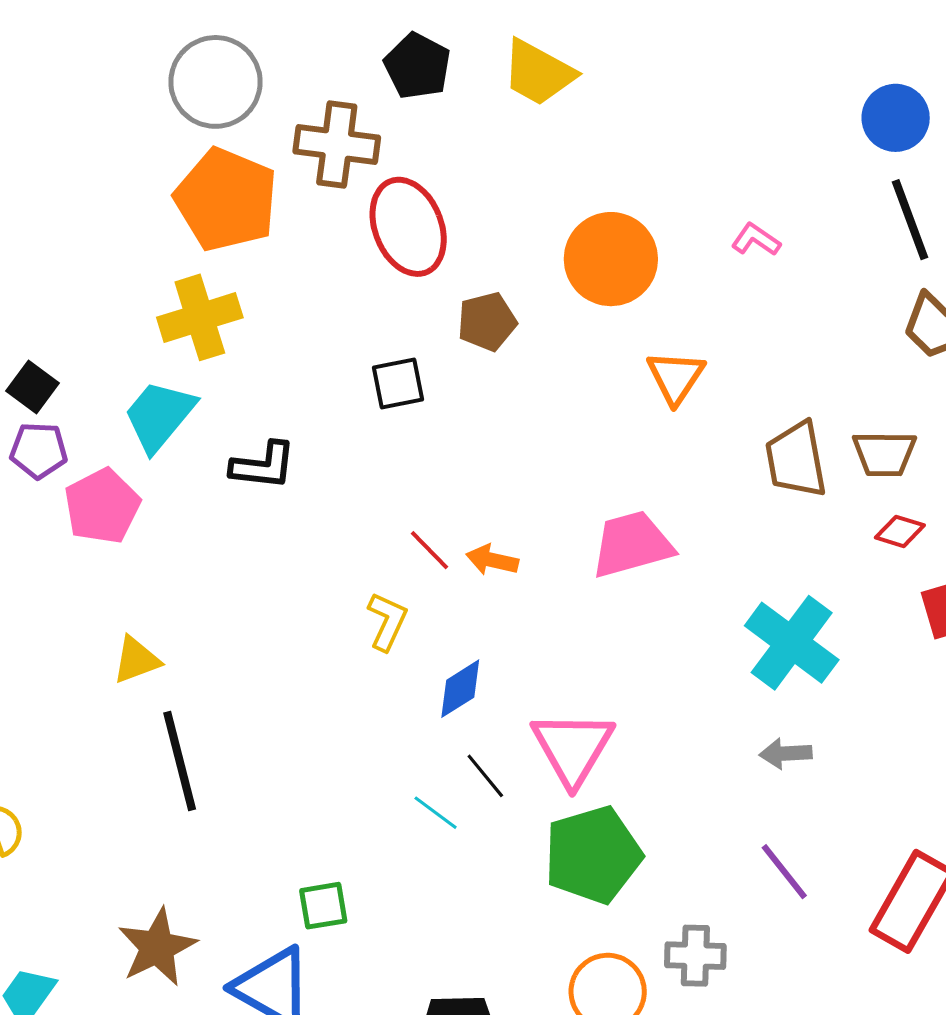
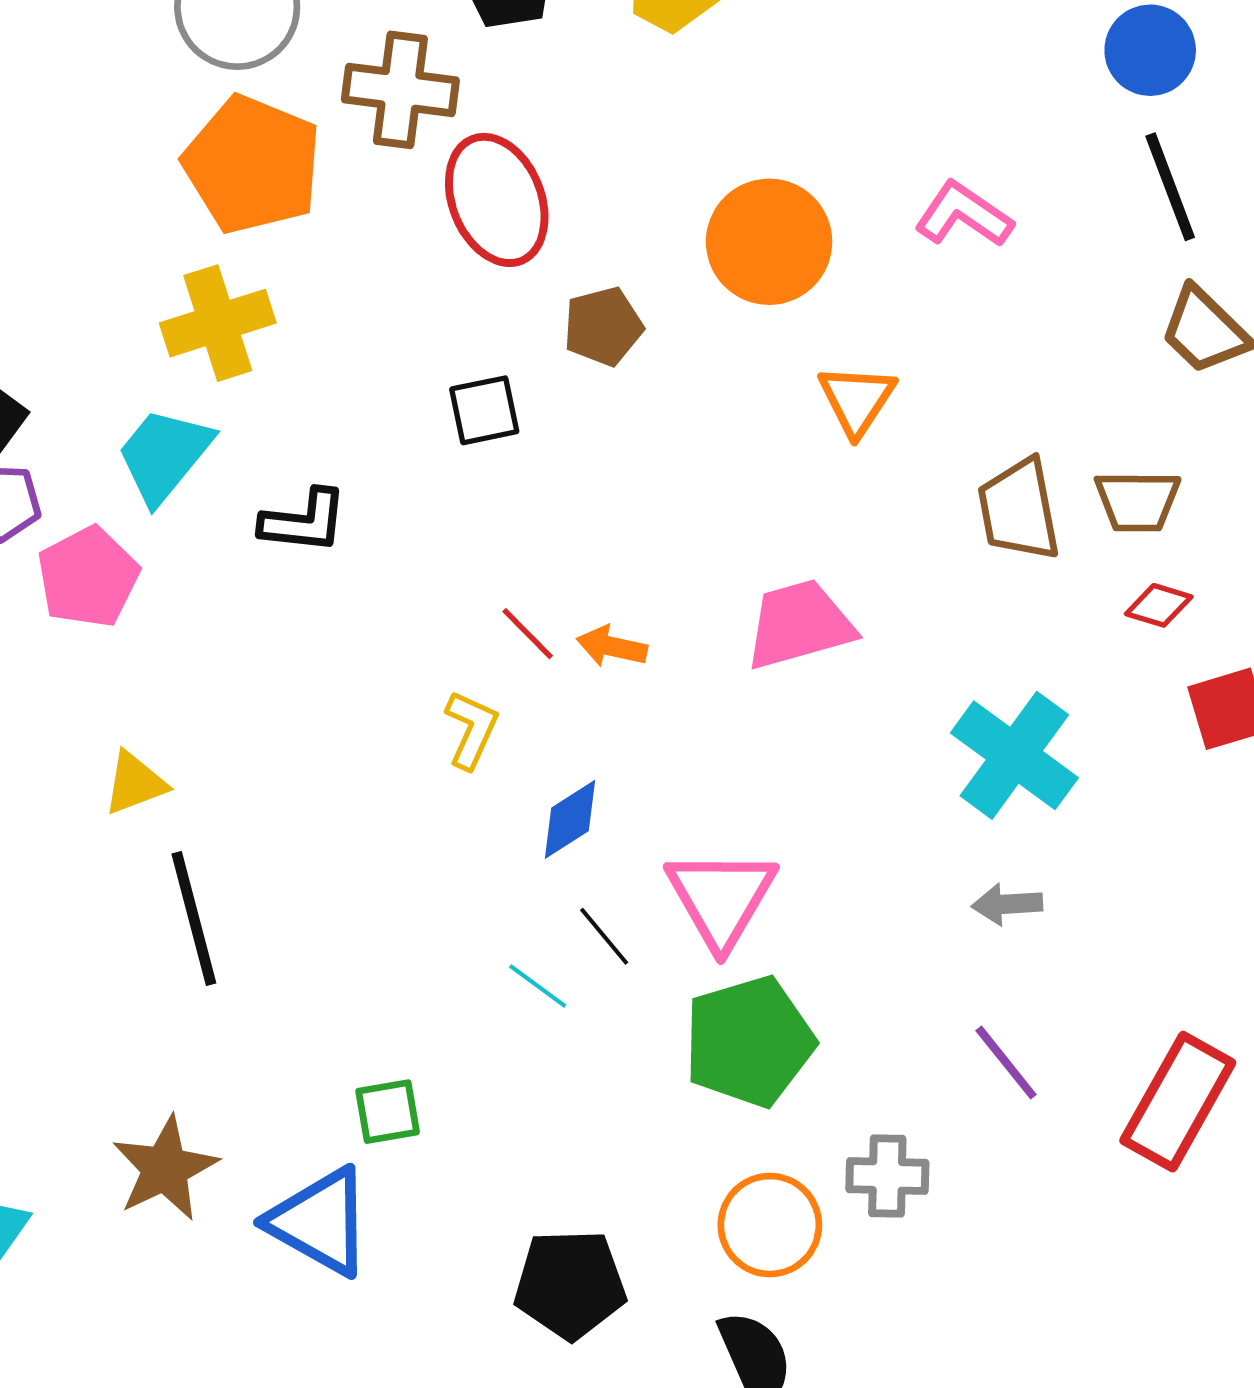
pink L-shape: (756, 240) -> (964, 215), size x1.5

